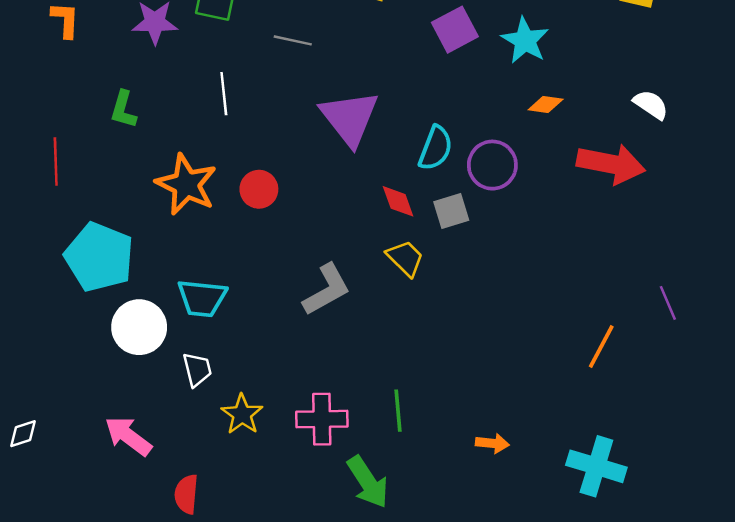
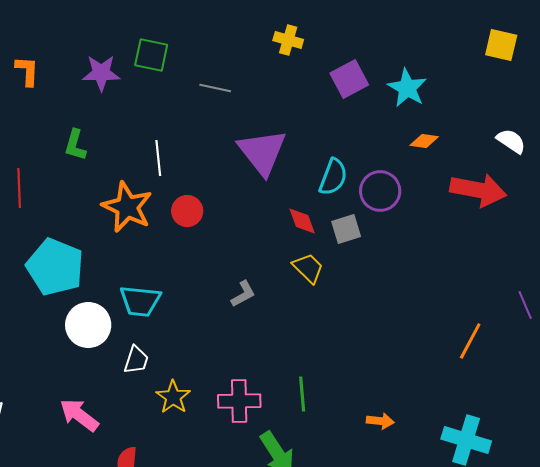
white line: (224, 94) -> (158, 158), moved
gray L-shape: (327, 290) -> (243, 294), size x0.6
white trapezoid: (197, 370) -> (136, 360), turned 32

